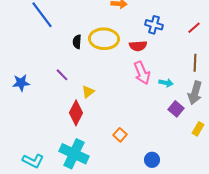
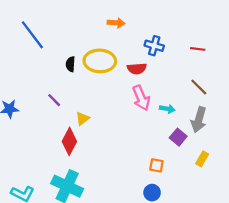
red line: (194, 28) -> (198, 49), turned 48
brown line: (195, 63) -> (199, 87), turned -48
orange square: (120, 135) -> (156, 165), moved, turned -32

